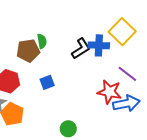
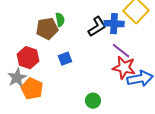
purple line: (127, 74) -> (121, 51), moved
green circle: (68, 129) -> (93, 101), moved

